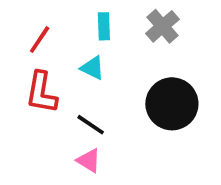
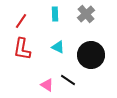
cyan triangle: (93, 68) -> (58, 47), moved
black line: (91, 125) -> (68, 80), moved

